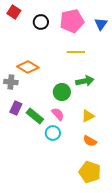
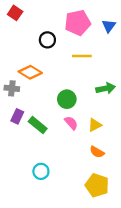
black circle: (41, 22) -> (47, 40), moved
green arrow: (85, 81) -> (106, 88), moved
pink semicircle: (58, 114) -> (71, 123), moved
cyan circle: (53, 133) -> (41, 171), moved

